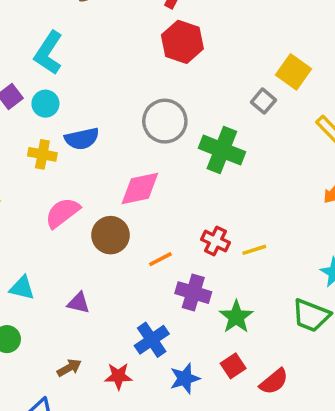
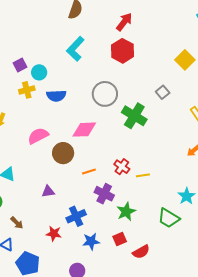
cyan L-shape: (48, 53) -> (75, 49), moved
yellow square: (294, 72) -> (185, 60), moved
yellow cross: (42, 154) -> (27, 90), moved, turned -35
purple triangle: (79, 303) -> (48, 191), moved, turned -32
brown arrow: (69, 368) -> (17, 223), moved, turned 64

